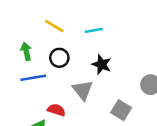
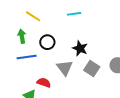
yellow line: (54, 26) -> (33, 16), moved
cyan line: (94, 30) -> (74, 14), moved
gray square: (121, 110) -> (92, 68), moved

